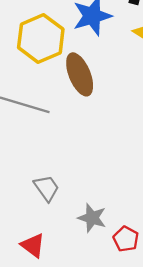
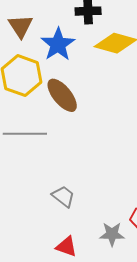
gray star: (92, 218) -> (112, 234), moved

